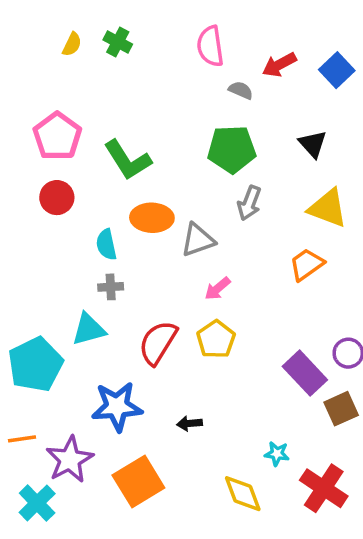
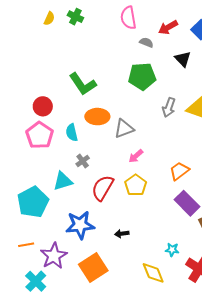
pink pentagon: (57, 136) -> (40, 135), moved
black triangle: (313, 144) -> (183, 59), moved
gray arrow: (249, 203) -> (169, 107), moved
orange trapezoid: (307, 265) -> (179, 171), moved
gray cross: (111, 287) -> (83, 161), moved, turned -32

